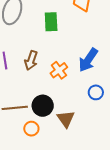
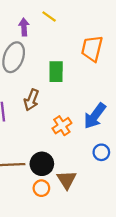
brown arrow: (31, 60) -> (31, 100), moved
orange circle: (31, 129) -> (41, 188), moved

